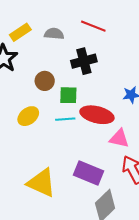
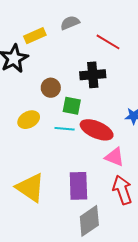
gray semicircle: (54, 34) -> (70, 23), moved, turned -36
purple rectangle: (88, 173) -> (78, 186), turned 56

